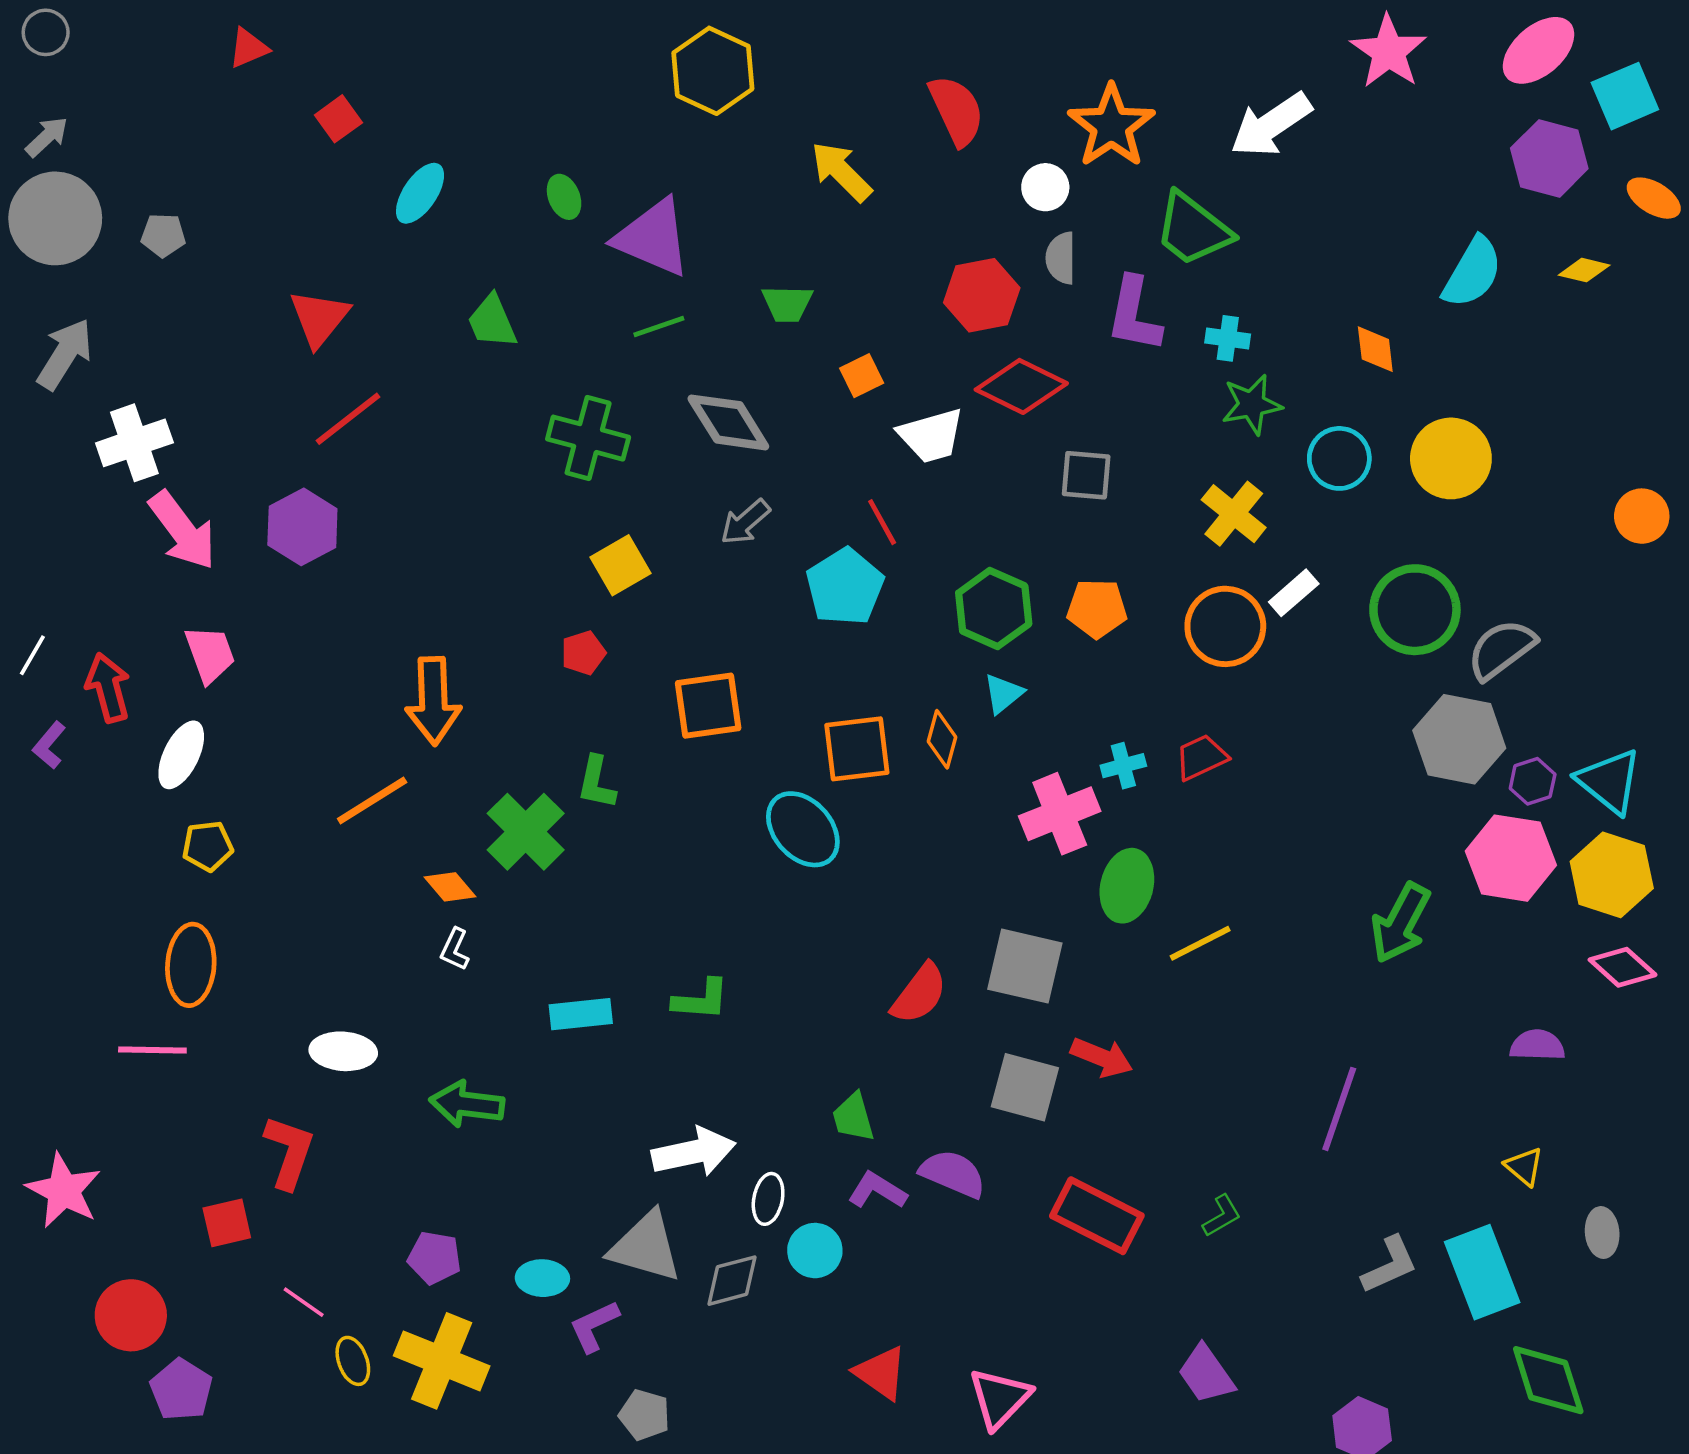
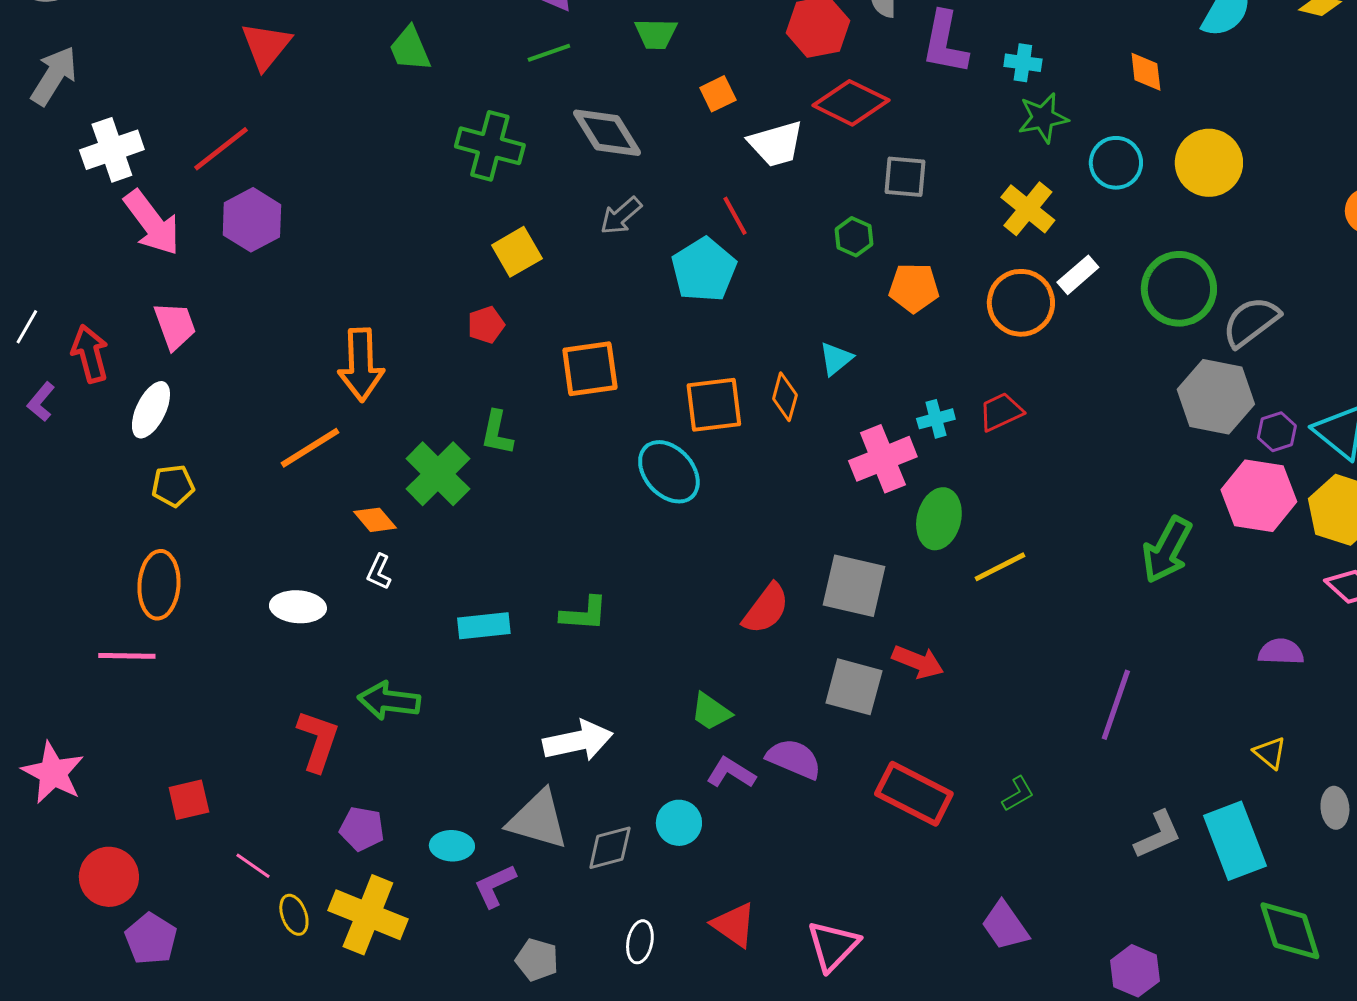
red line: (348, 419) -> (221, 149), moved
green hexagon: (994, 608) -> (854, 237), moved, size x0.6
white ellipse: (343, 1051) -> (298, 607), moved
green trapezoid: (853, 1117) -> (711, 712), turned -39
red L-shape: (289, 1152) -> (318, 741), moved
white ellipse: (768, 1199) -> (640, 942), moved

